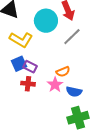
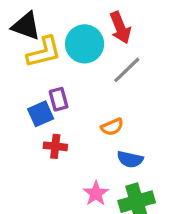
yellow L-shape: (21, 40) -> (44, 52), moved, turned -45
purple rectangle: (30, 67) -> (59, 99), moved, turned 48
pink star: (55, 85) -> (96, 193), moved

